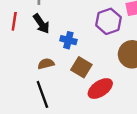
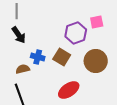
blue cross: (68, 40) -> (38, 57), moved
brown square: (81, 67) -> (62, 57), moved

